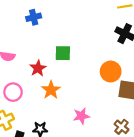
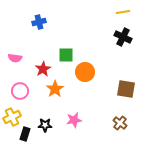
orange circle: (111, 72) -> (85, 72), moved
pink star: (81, 116) -> (74, 120), moved

